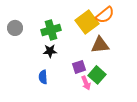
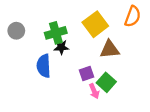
orange semicircle: (105, 15) -> (133, 16), moved, turned -30
black star: (50, 51) -> (61, 47), moved
blue semicircle: (43, 77) -> (44, 66), moved, size x1.5

